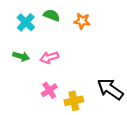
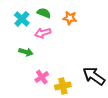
green arrow: (21, 56) -> (26, 52), moved
pink arrow: (49, 57) -> (43, 33), moved

